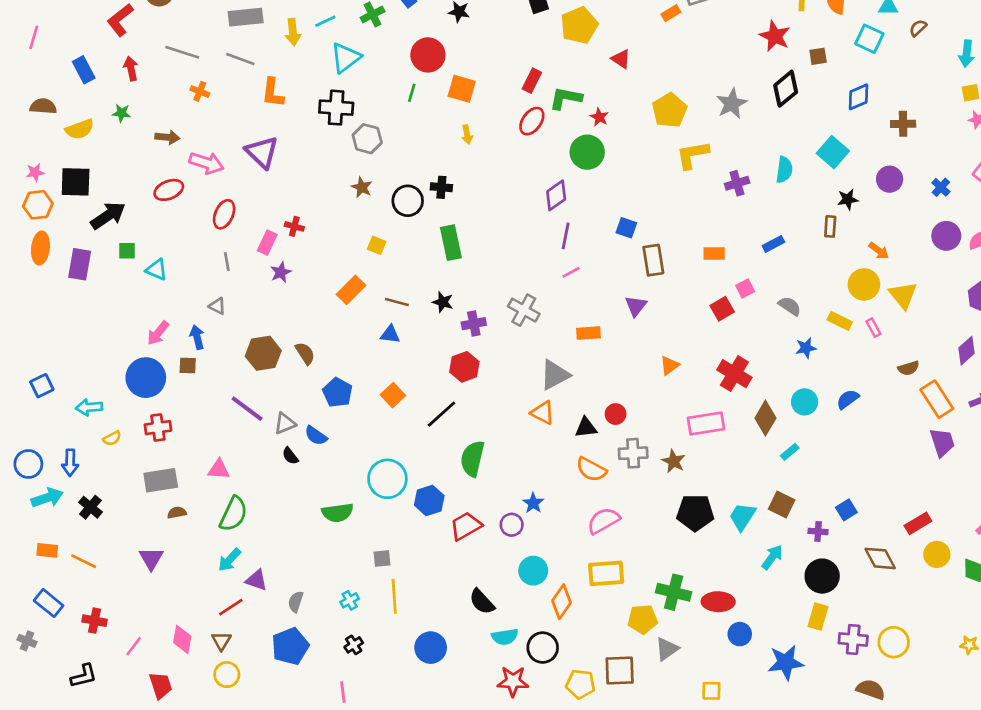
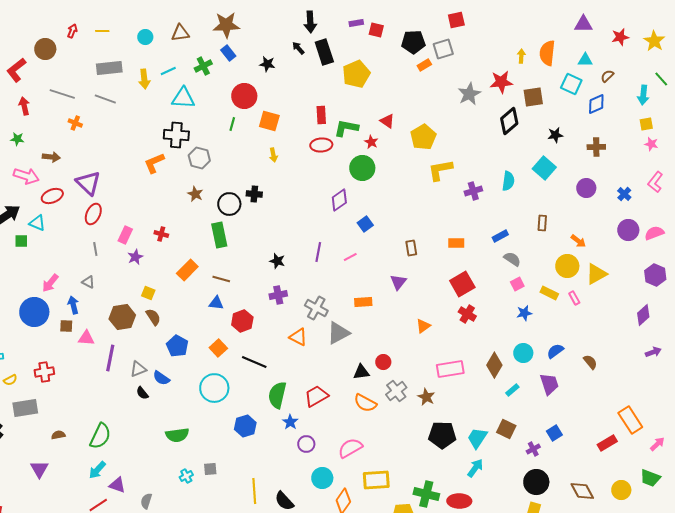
red star: (775, 36) -> (501, 82), turned -30
brown square: (818, 56) -> (533, 97), size x1.5
cyan triangle: (346, 58) -> (183, 98), turned 40
red triangle: (621, 59) -> (387, 121), moved
red rectangle: (532, 81) -> (321, 115), turned -30
orange L-shape: (273, 93) -> (154, 163), moved, turned 60
blue diamond: (859, 97) -> (596, 104), moved
gray star: (732, 104) -> (469, 94), moved
red ellipse: (532, 121) -> (321, 145), turned 50
purple triangle: (262, 152) -> (88, 183), moved
pink arrow: (207, 163) -> (26, 176), moved
black star: (848, 199) -> (555, 135), moved
red cross: (294, 226) -> (161, 234), moved
blue square: (626, 228) -> (365, 224), moved, turned 35
purple line: (566, 236) -> (318, 252), moved
green rectangle: (451, 243) -> (219, 235), moved
yellow square: (377, 245) -> (148, 293), moved
brown rectangle: (653, 260) -> (411, 248), size x0.7
cyan triangle: (157, 270) -> (37, 223), moved
pink square: (745, 289) -> (517, 284), moved
yellow triangle: (903, 295) -> (596, 274), turned 40
black star: (443, 302) -> (277, 261), moved
gray semicircle: (790, 306) -> (512, 259), moved
red square: (722, 309) -> (462, 284), size x1.4
gray cross: (524, 310) -> (316, 308), moved
pink arrow: (158, 333) -> (50, 283), moved
red hexagon: (464, 367) -> (242, 321), moved
brown semicircle: (908, 368) -> (590, 362), moved, turned -112
red cross: (734, 374) -> (467, 314), moved, size x0.7
blue circle: (146, 378) -> (34, 312), moved
orange rectangle: (937, 399) -> (630, 420), moved
purple line: (247, 409) -> (110, 358), turned 64
orange triangle: (543, 413) -> (298, 337), moved
black line: (441, 414) -> (254, 362), turned 65
purple trapezoid: (942, 442) -> (549, 384), moved
gray cross: (633, 453) -> (396, 391), turned -35
pink triangle: (219, 469) -> (86, 338), moved
cyan circle: (387, 479) -> (214, 388), moved
gray rectangle: (161, 480) -> (25, 408), moved
blue star: (533, 503) -> (290, 422), moved
pink semicircle: (603, 521) -> (350, 448), moved
red trapezoid: (466, 526) -> (316, 396), moved
purple cross: (818, 531) -> (533, 449), turned -32
yellow circle: (937, 554) -> (621, 490), moved
cyan arrow: (772, 557) -> (475, 468), moved
brown diamond: (880, 558) -> (582, 491), moved
yellow line: (394, 596) -> (254, 491), moved
cyan cross: (350, 600) -> (186, 476), moved

